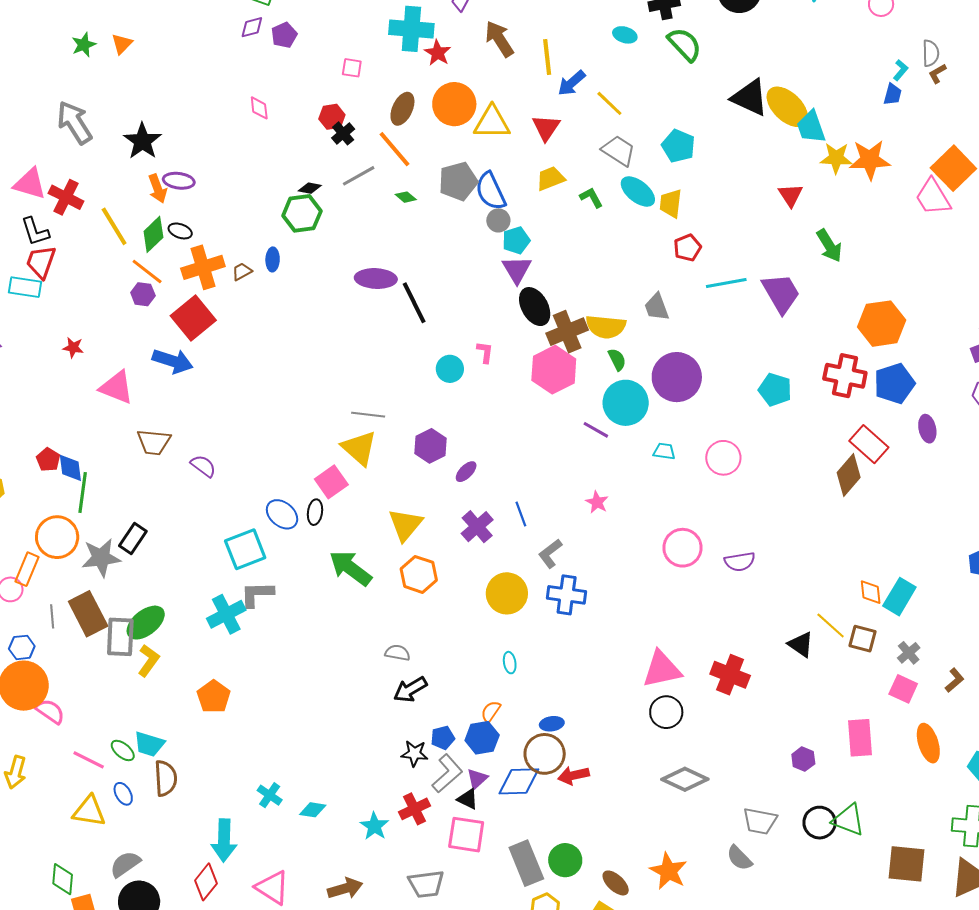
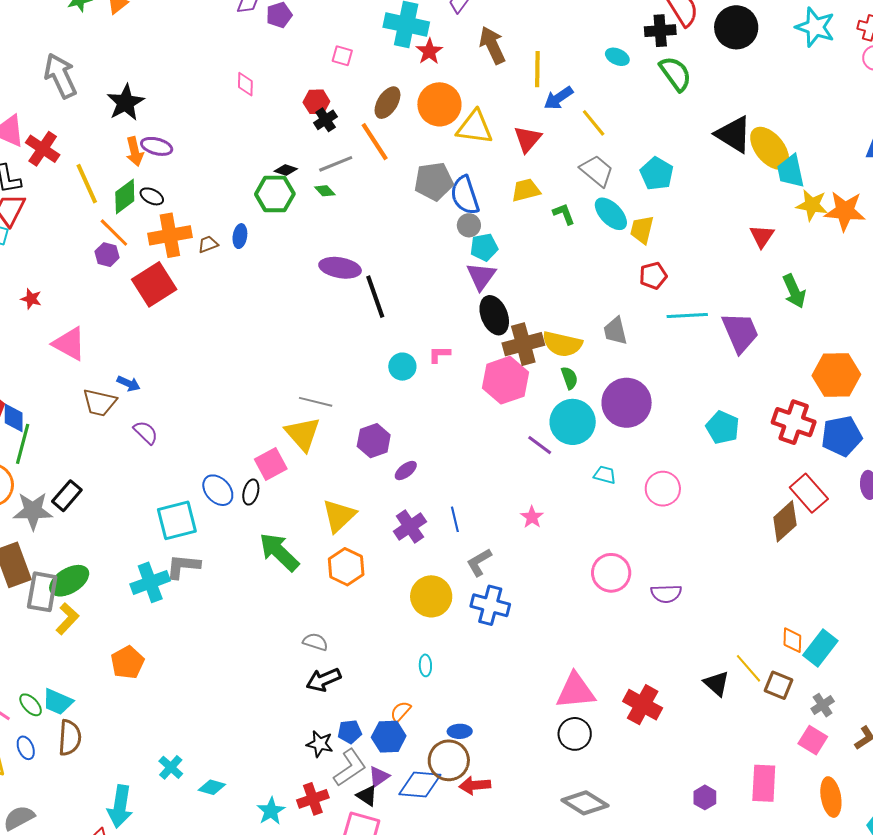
green diamond: (406, 197) -> (325, 191), moved
pink L-shape: (485, 352) -> (439, 354), turned -105
blue arrow: (173, 361) -> (128, 383), moved, size x0.6

